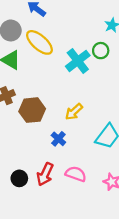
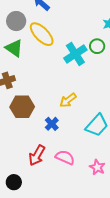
brown hexagon: (32, 110) -> (22, 107), moved
black circle: (19, 178) -> (14, 182), moved

